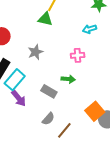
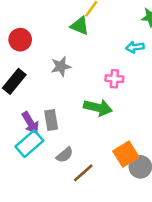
green arrow: (68, 79) -> (98, 108), size x1.5
cyan rectangle: (15, 80) -> (29, 144), moved
gray rectangle: (49, 91) -> (51, 120), moved, turned 42

